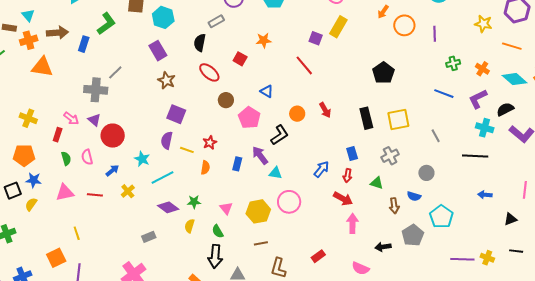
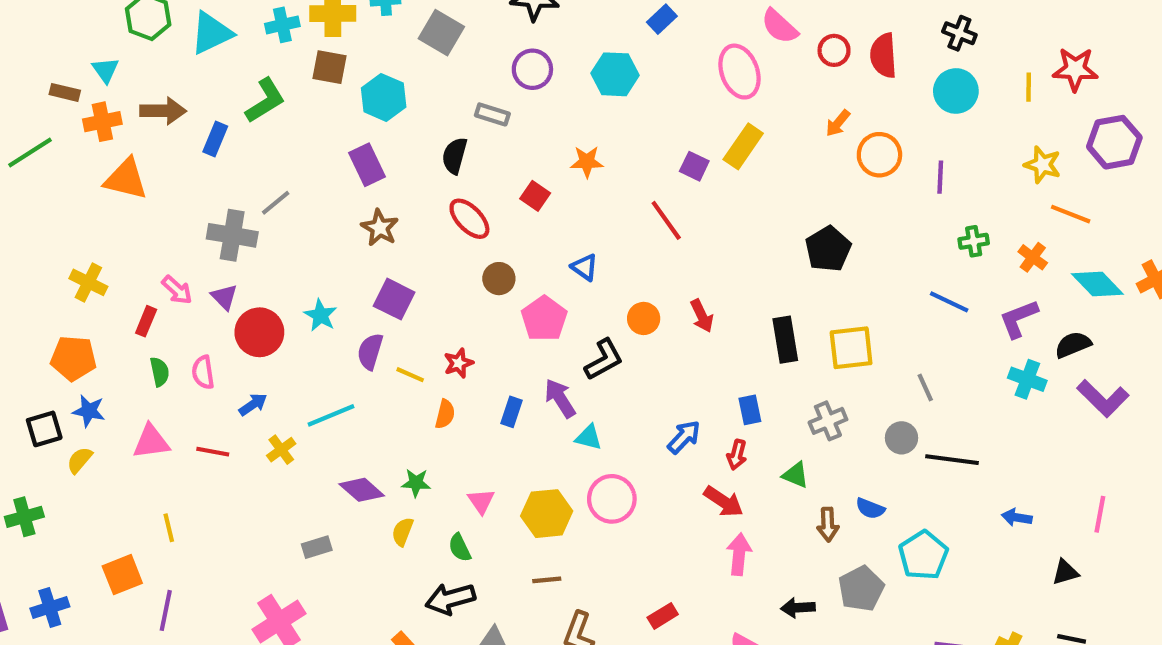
gray rectangle: (216, 21) -> (492, 114), turned 42
orange line: (512, 46) -> (1071, 214), moved
black line: (475, 156) -> (952, 460), moved
cyan star: (142, 159) -> (321, 315), moved
gray circle: (426, 173) -> (901, 438), moved
cyan line: (163, 177) -> (331, 415), moved
black arrow: (215, 256) -> (450, 599), turned 65

